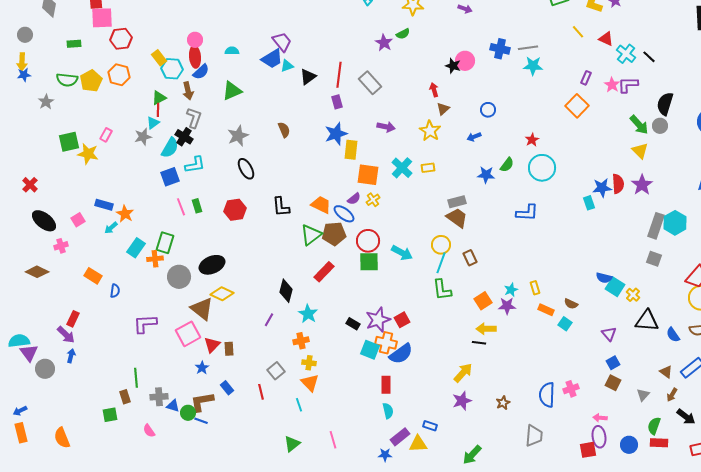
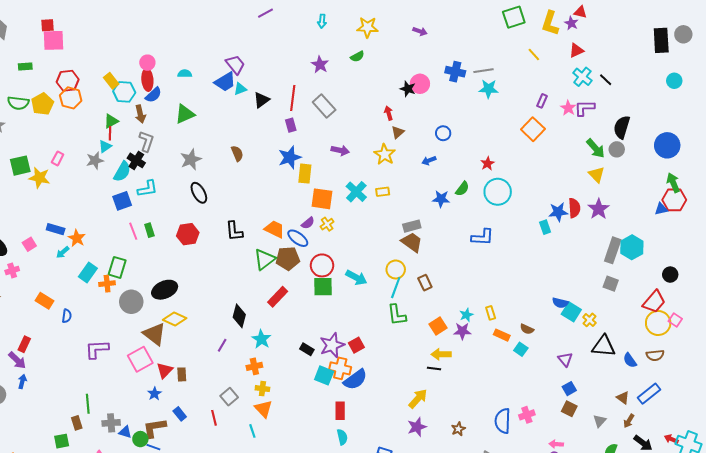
red hexagon: (121, 39) -> (68, 81), moved
red triangle: (606, 39) -> (576, 50), moved, turned -49
purple star: (384, 43) -> (320, 65), moved

